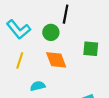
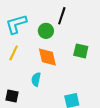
cyan L-shape: (18, 29) -> (16, 24), turned 105
cyan semicircle: (38, 86) -> (36, 79), moved, turned -72

